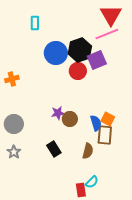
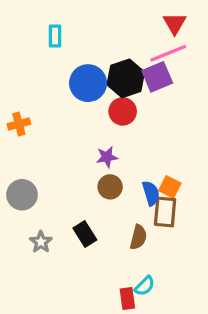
red triangle: (111, 15) -> (175, 23), size x0.7
purple square: (97, 60) -> (157, 77), moved
purple star: (58, 113) -> (107, 157), moved
gray star: (14, 152) -> (41, 242), moved

